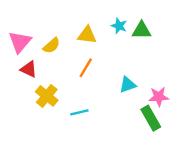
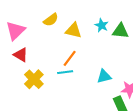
yellow semicircle: (52, 46) -> (51, 20), moved
cyan line: (79, 112) -> (65, 72), moved

